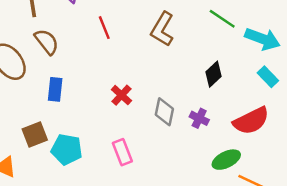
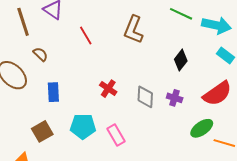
brown semicircle: (47, 42) -> (40, 54), size x0.7
cyan pentagon: (67, 149) -> (83, 126), moved

